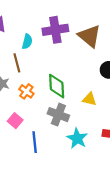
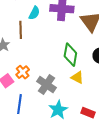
green diamond: (57, 86) -> (70, 55), moved
orange cross: (26, 91) -> (23, 72), moved

